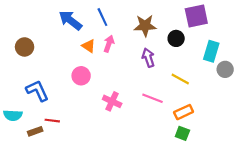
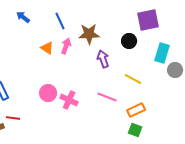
blue arrow: (70, 20) -> (23, 17), moved, size x0.6
brown star: (145, 26) -> (89, 34), moved
pink circle: (81, 76) -> (48, 93), moved

